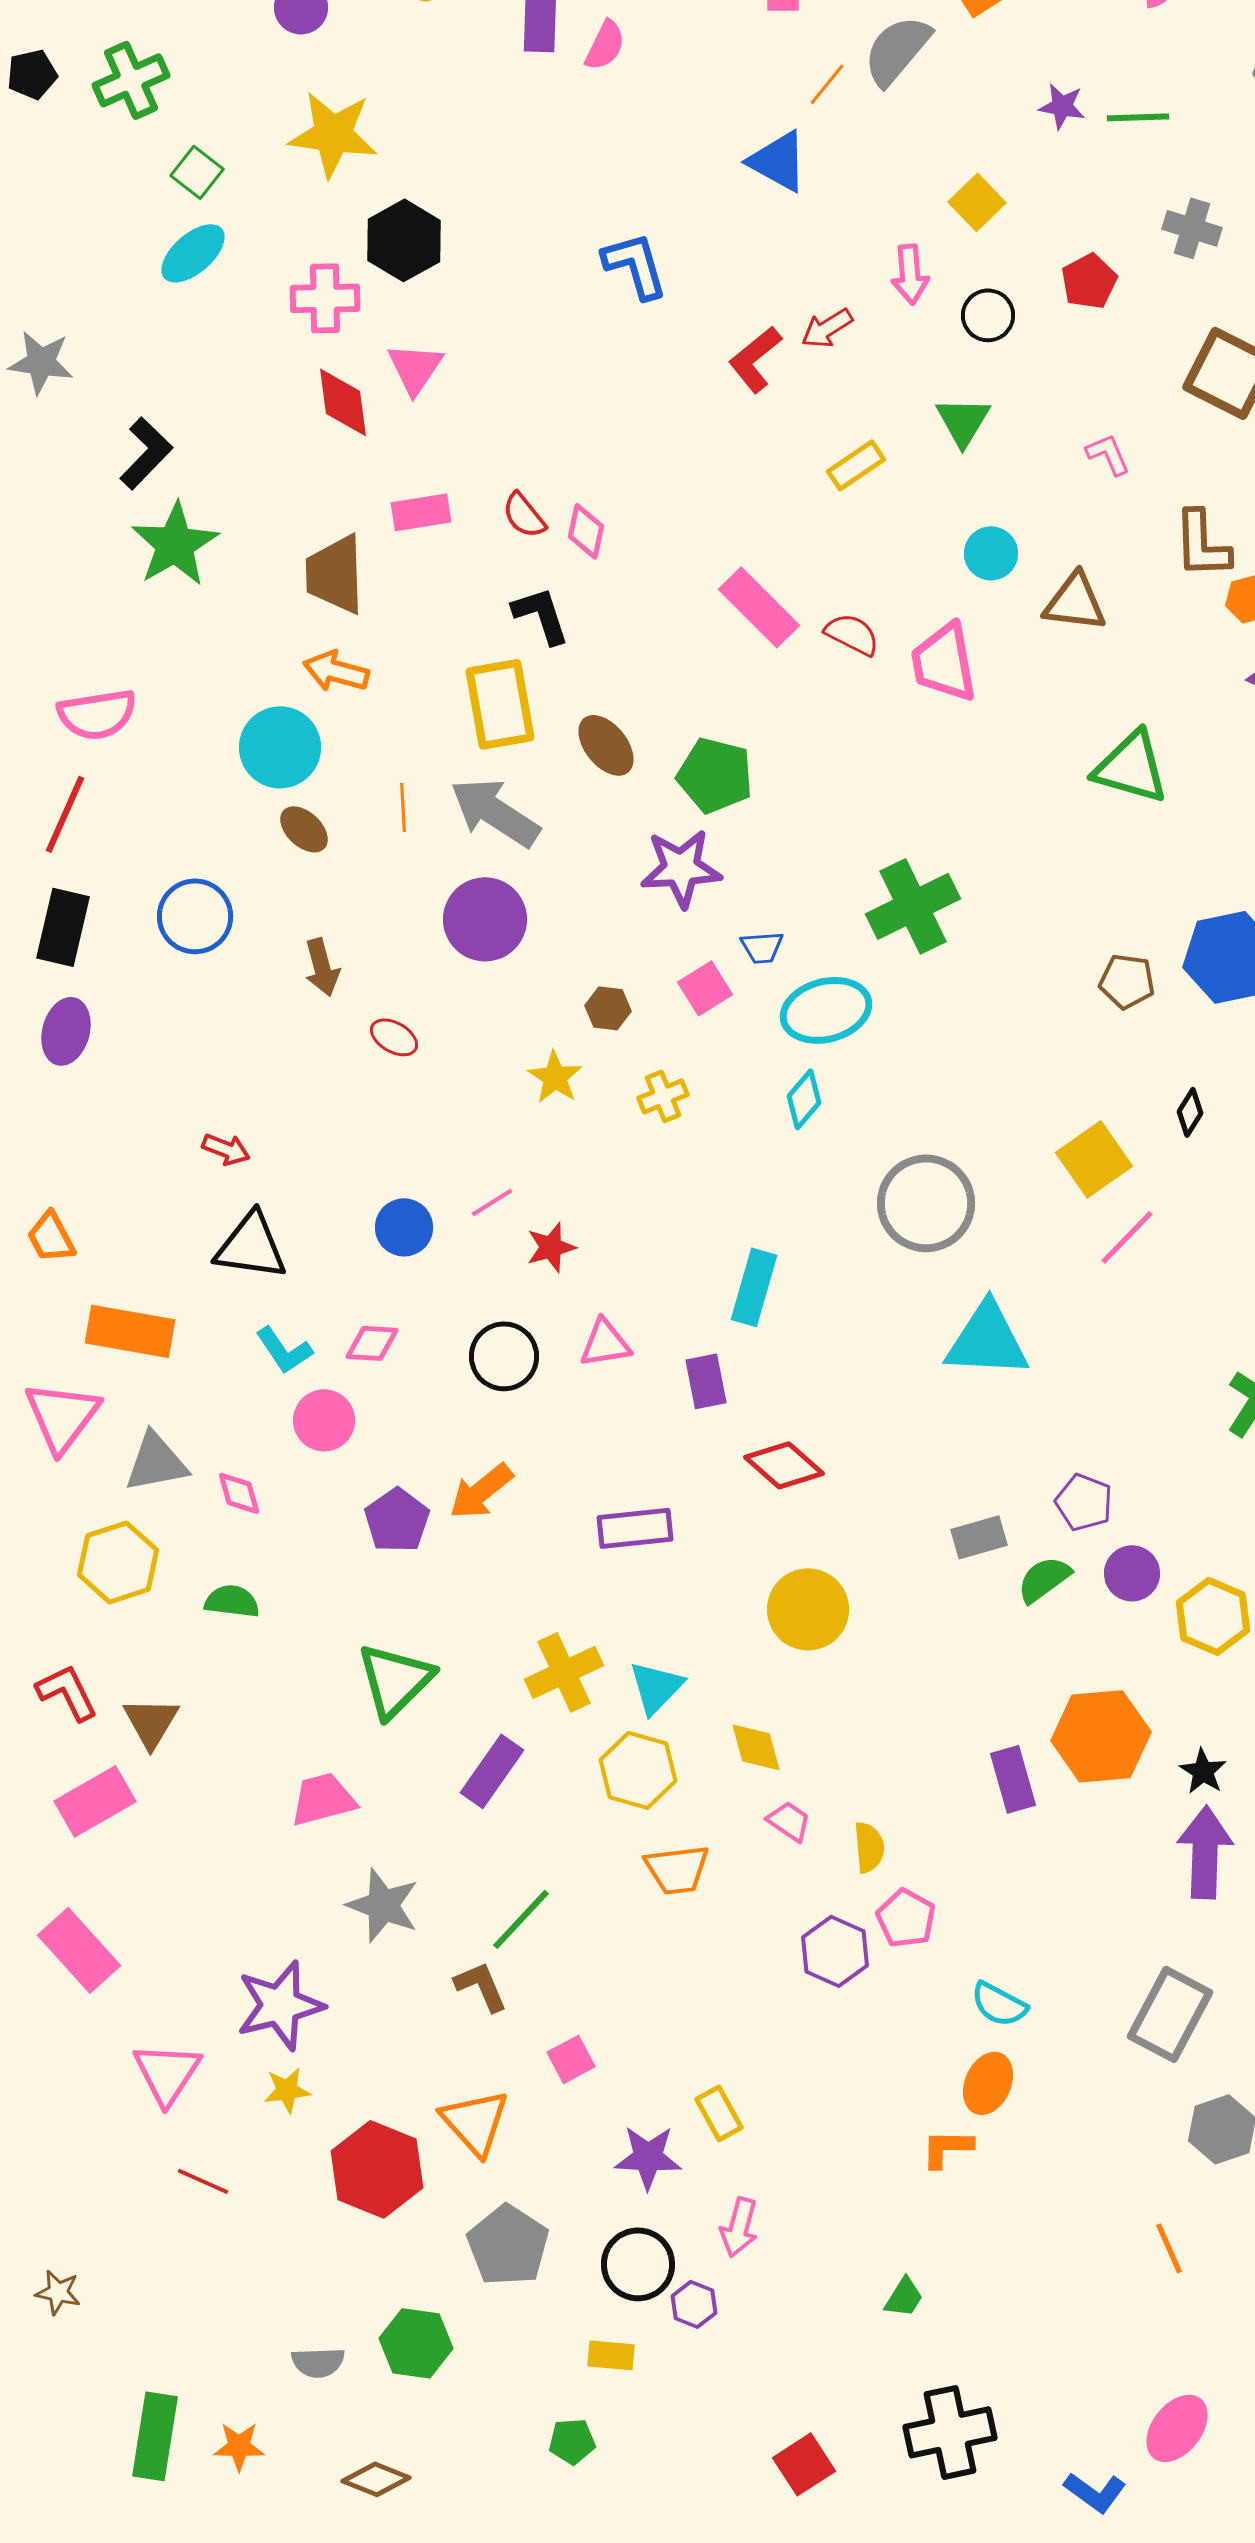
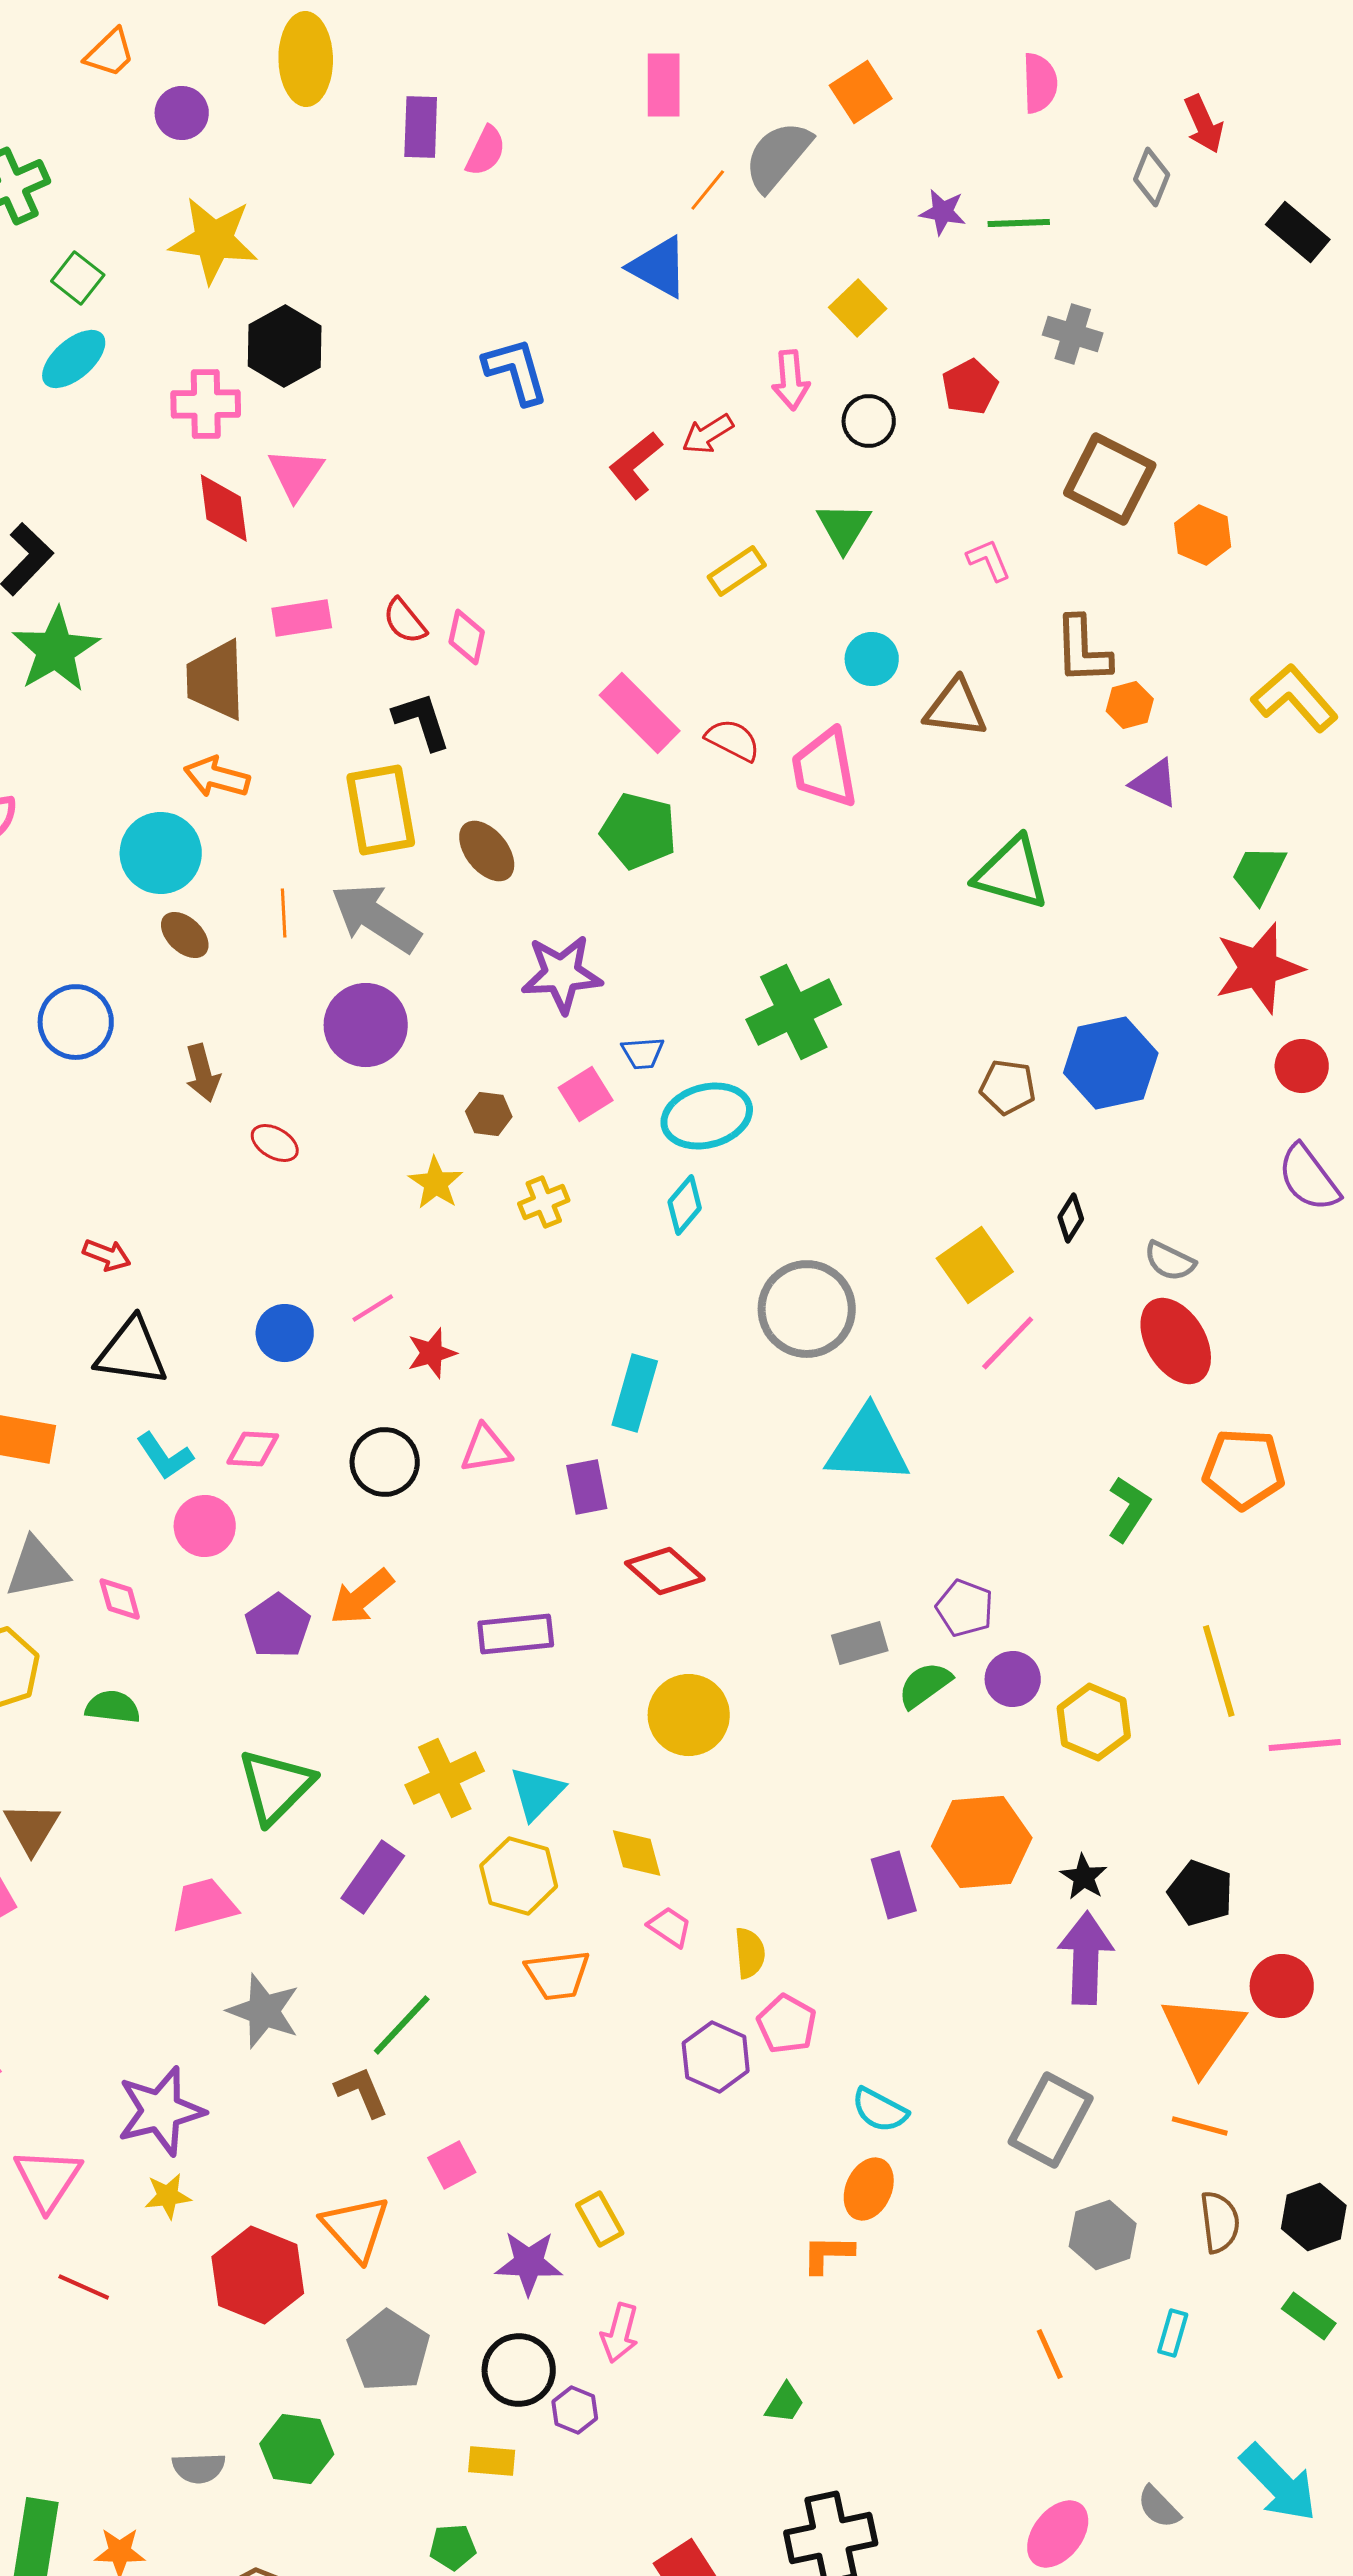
green pentagon: (715, 775) -> (639, 831), moved

